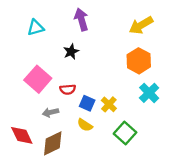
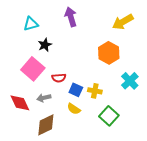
black star: (71, 52) -> (45, 45), moved
orange hexagon: (139, 61) -> (109, 53), moved
yellow cross: (109, 104) -> (95, 91), turned -32
red diamond: (22, 135) -> (20, 103), moved

